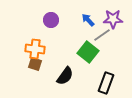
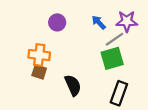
green square: (88, 52) -> (112, 58), moved, turned 35
black semicircle: (65, 76) -> (73, 85), turned -60

